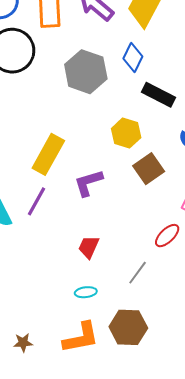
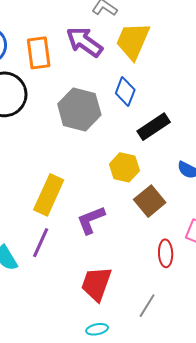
black rectangle: (159, 95) -> (154, 127), turned -56
red ellipse: (167, 236) -> (166, 253), moved, turned -44
red trapezoid: (89, 247) -> (96, 284), size x1.5

